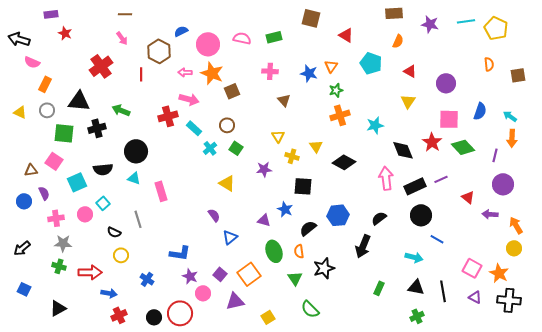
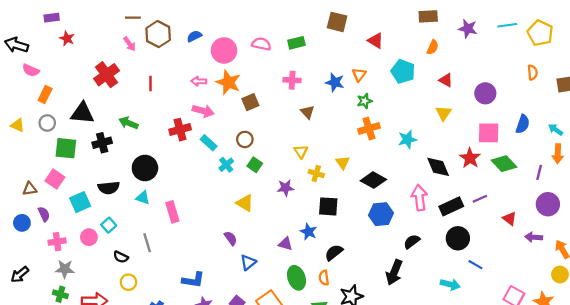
brown hexagon: (159, 51) -> (158, 34), moved
blue hexagon: (338, 215) -> (381, 214), moved

